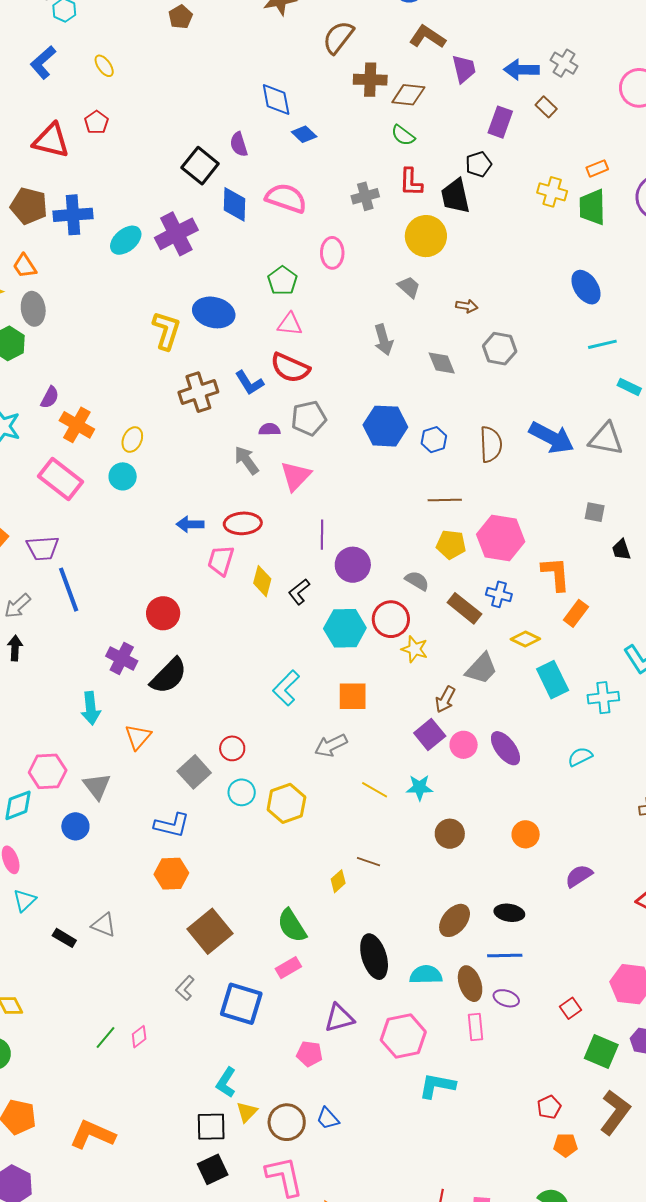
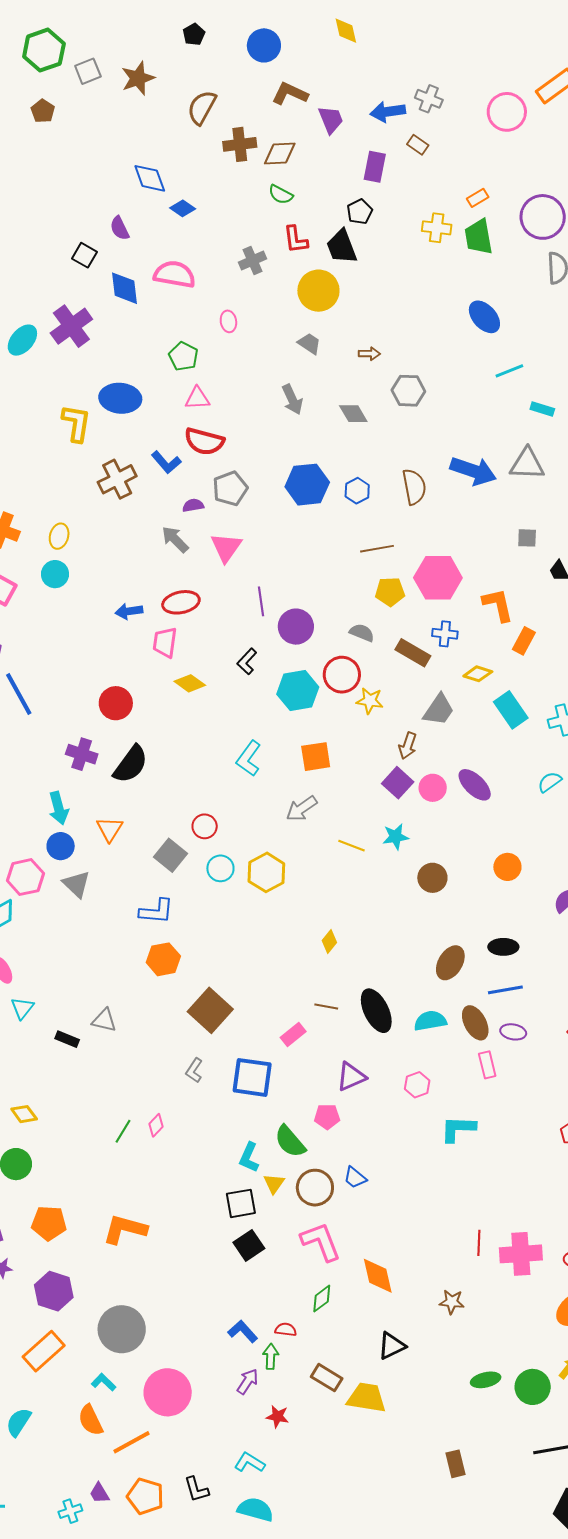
black square: (200, 166) -> (85, 255), size x0.7
pink ellipse: (332, 253) -> (228, 321), size x0.7
yellow diamond: (262, 581) -> (190, 683), moved, turned -60
blue circle: (75, 826) -> (61, 846), moved
brown line: (369, 862) -> (326, 1007), moved
green semicircle: (292, 926) -> (290, 1142), moved
pink hexagon: (403, 1036) -> (417, 1085), size x0.6

